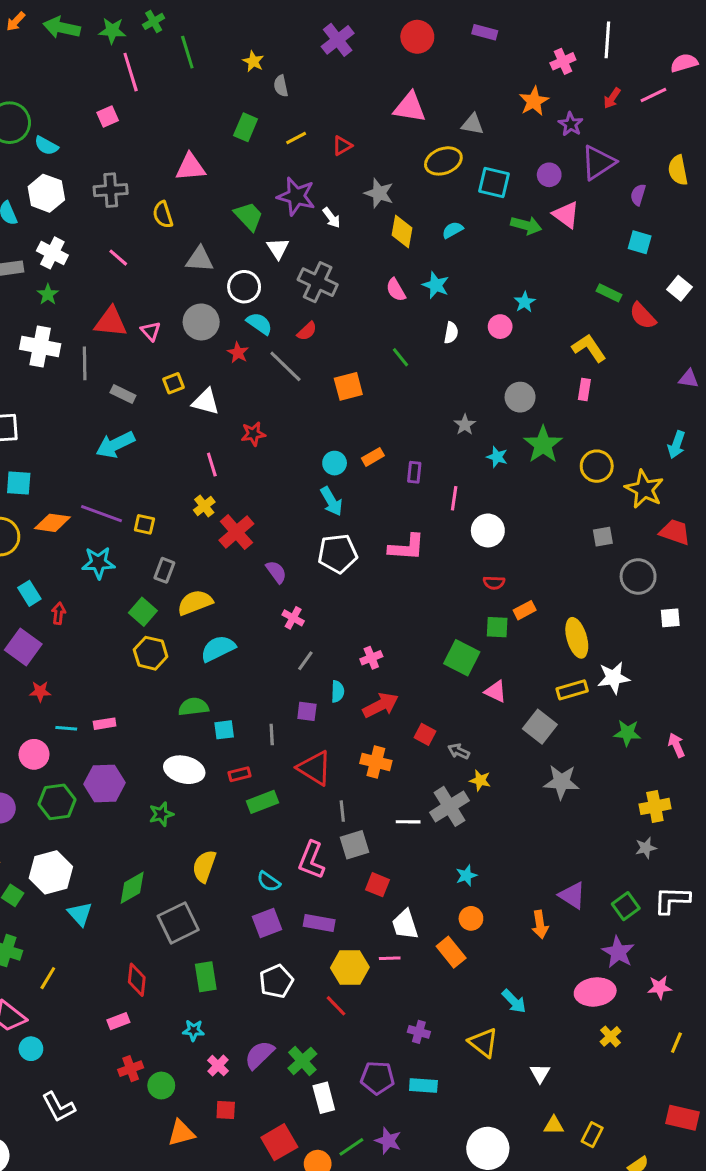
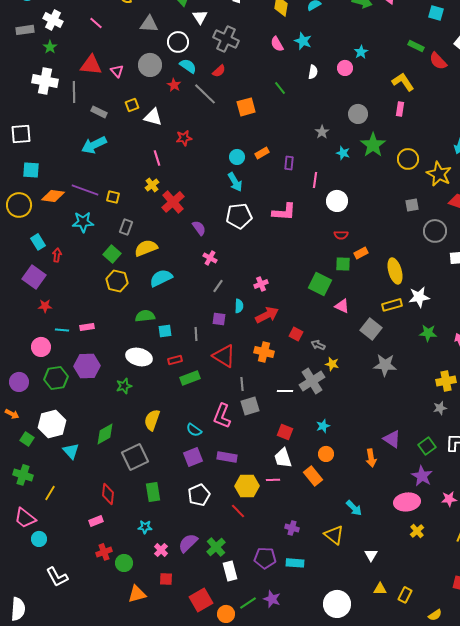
red square: (377, 885) -> (285, 432), moved

